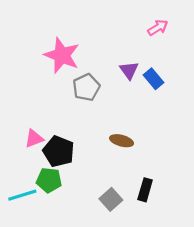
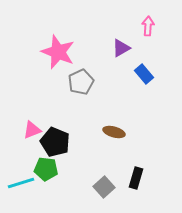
pink arrow: (158, 28) -> (148, 26), turned -54
purple triangle: (129, 70) -> (121, 48), moved, turned 36

